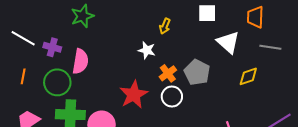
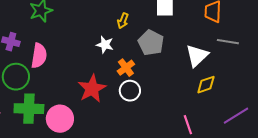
white triangle: (228, 42) -> (197, 56), moved, turned 35
gray pentagon: (197, 72) -> (151, 43), moved
yellow diamond: (248, 76) -> (206, 85), moved

